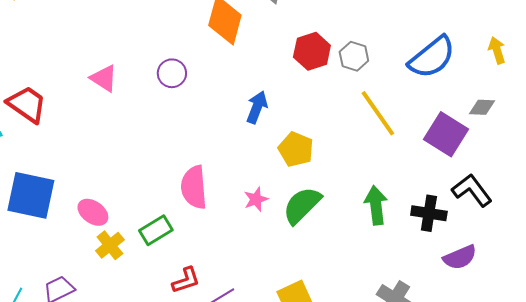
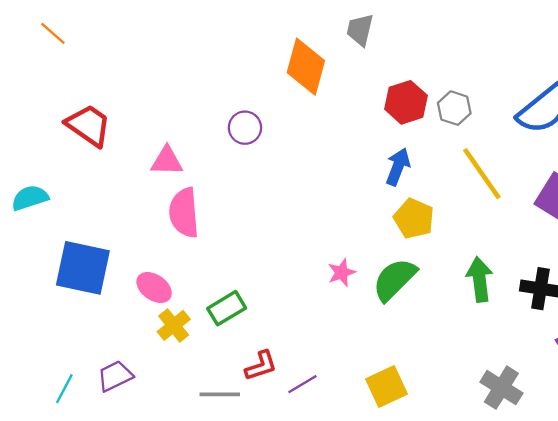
pink triangle: (104, 78) -> (167, 161), moved, turned -32
red trapezoid: (27, 104) -> (89, 125), moved
blue arrow: (257, 107) -> (398, 167), moved
yellow pentagon: (296, 149) -> (414, 219), moved
pink semicircle: (194, 187) -> (184, 213), moved

